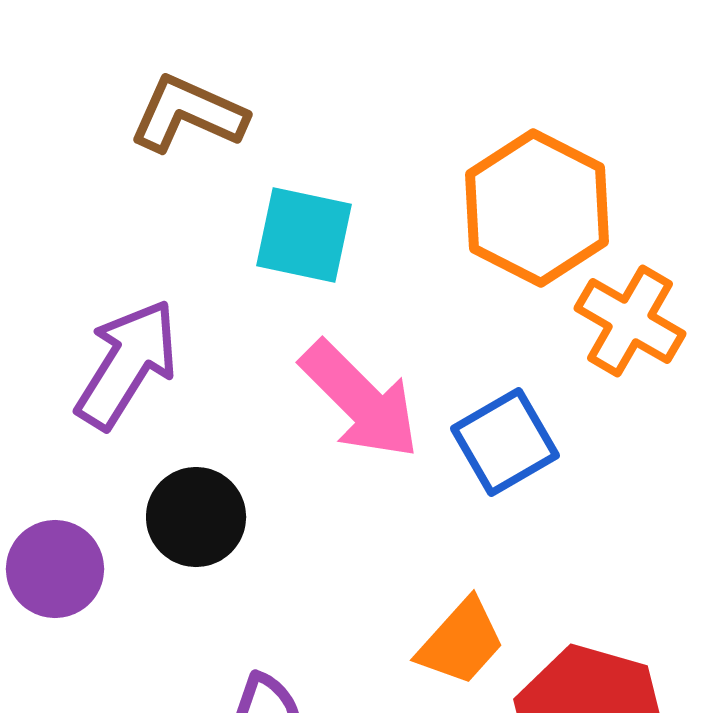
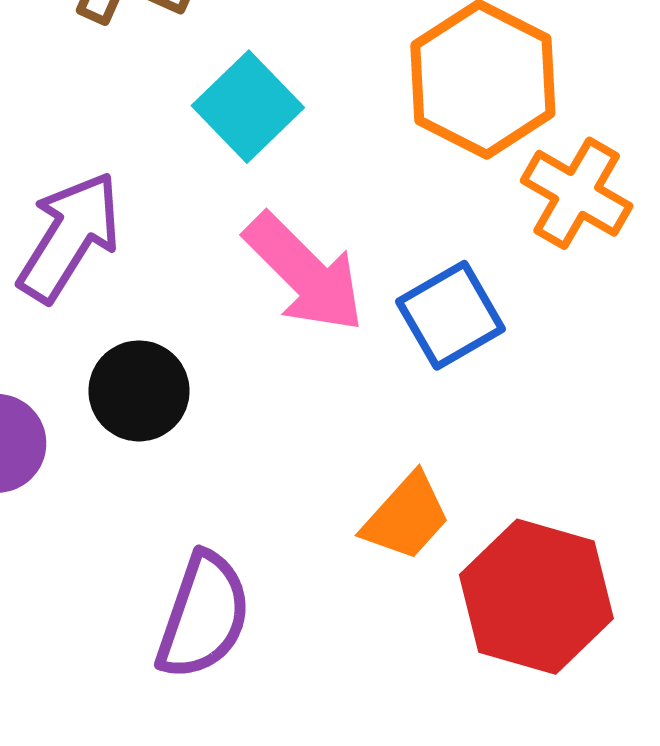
cyan square: (304, 235) -> (248, 107), turned 34

